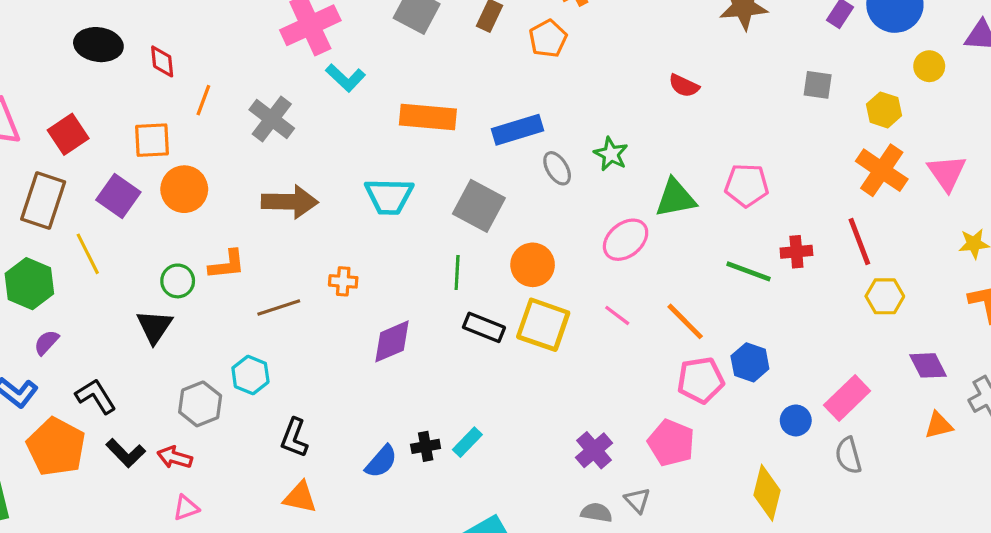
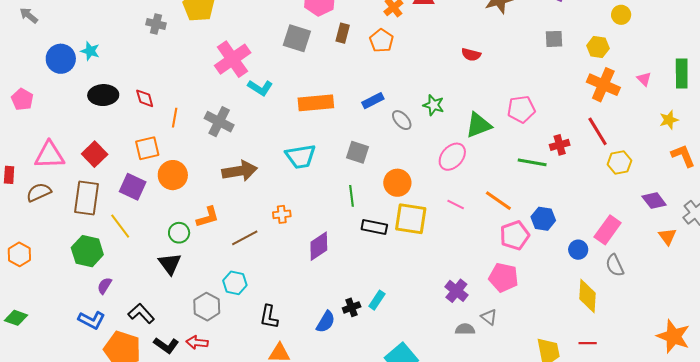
blue rectangle: (518, 130) -> (373, 101), size x0.7
pink triangle: (947, 173) -> (644, 79), size x0.6
gray square: (479, 206) -> (357, 152), size x0.7
orange triangle: (939, 425) -> (667, 236), turned -42
yellow diamond: (767, 493) -> (587, 296), moved

